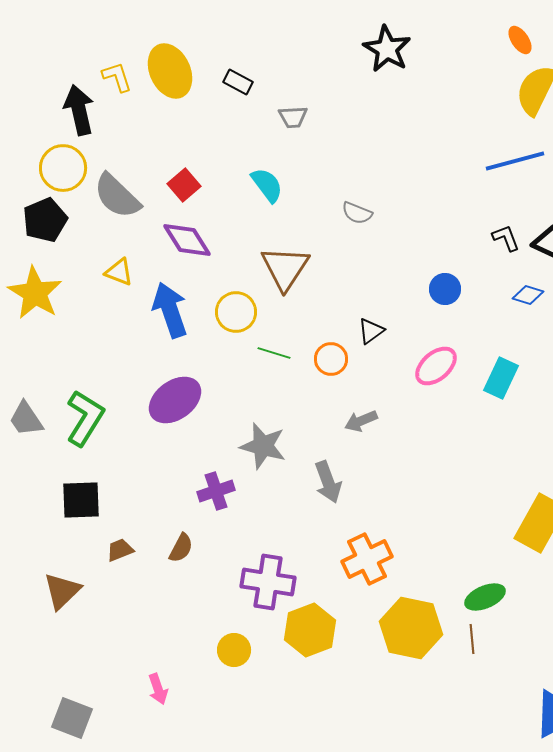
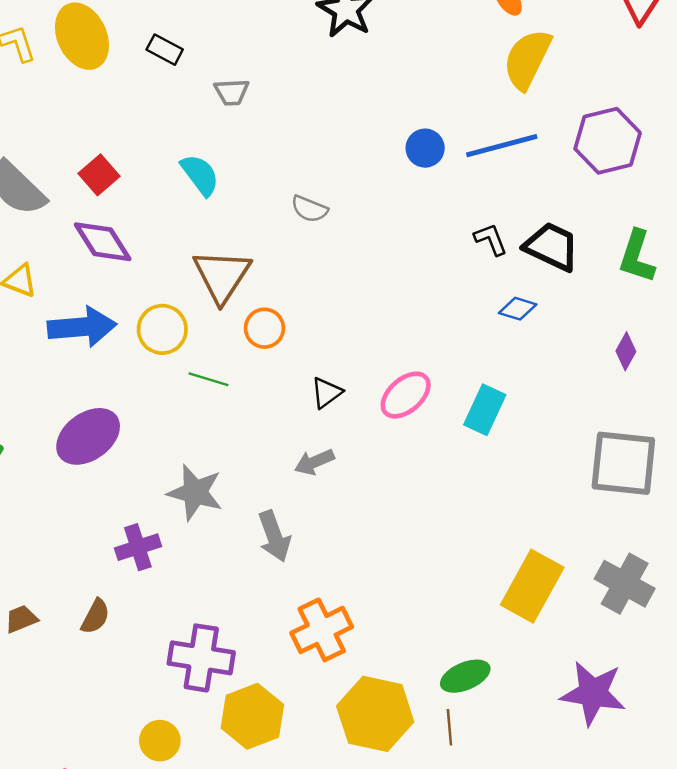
blue circle: (445, 289) -> (425, 148), moved
blue arrow: (170, 310) -> (82, 327), turned 104
black triangle: (371, 331) -> (327, 393), moved
orange circle: (331, 359) -> (264, 328), moved

